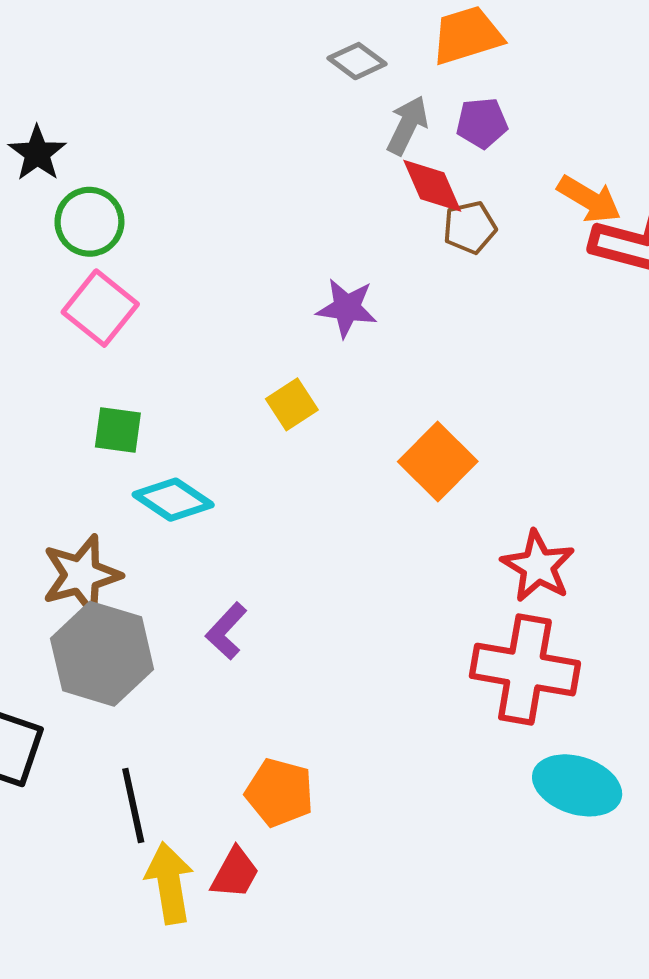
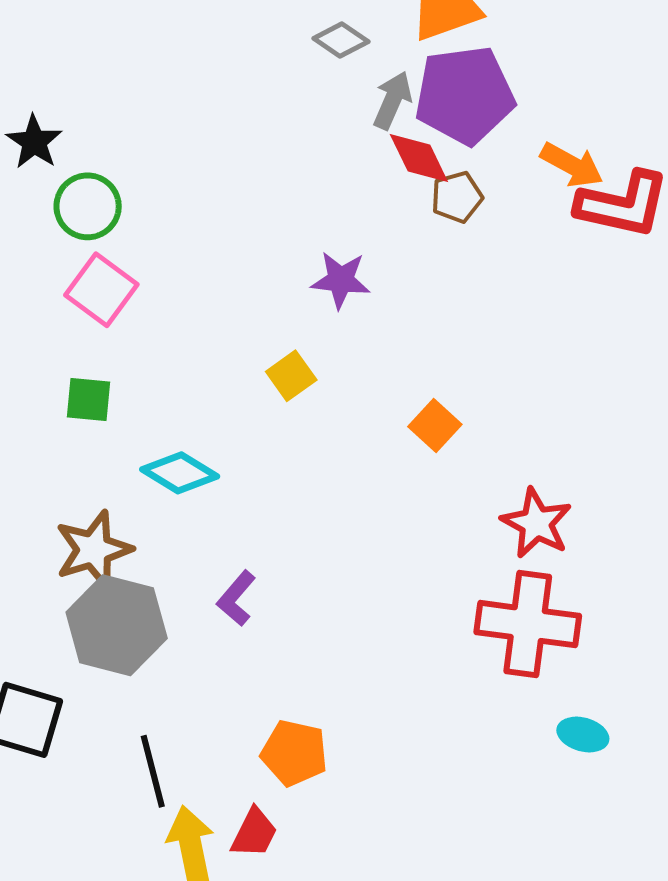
purple pentagon: (482, 123) -> (465, 95), size x2.0
green square: (118, 430) -> (88, 399), moved
orange square: (438, 462) -> (435, 426), size x0.7
cyan ellipse: (577, 785) -> (583, 735), size x0.6

